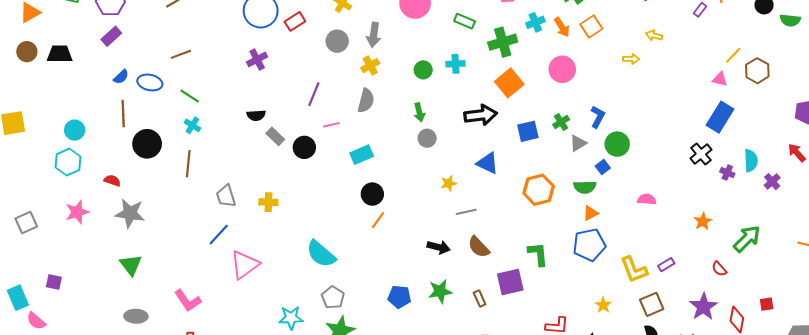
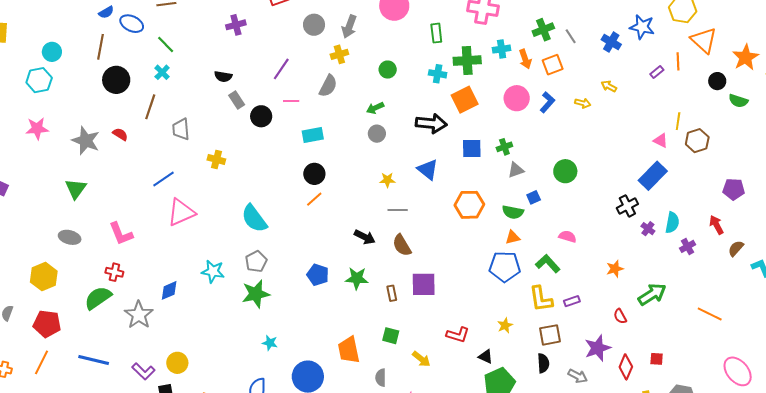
green rectangle: (465, 21) -> (436, 33), turned 48
yellow line: (733, 55) -> (678, 121), turned -48
cyan cross: (455, 64) -> (438, 74), moved
green arrow: (419, 112) -> (375, 108), turned 66
blue L-shape: (598, 117) -> (547, 102), moved
green circle: (617, 144) -> (565, 171), moved
red semicircle: (112, 181) -> (120, 134), moved
gray trapezoid: (226, 196) -> (181, 129), moved
green L-shape: (538, 254) -> (548, 264), moved, turned -50

